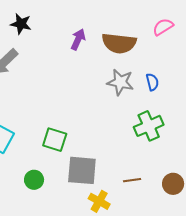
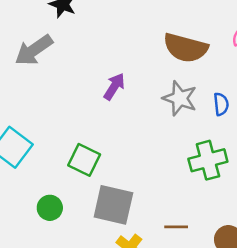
purple arrow: (78, 39) -> (114, 86), moved

